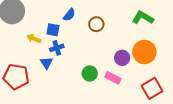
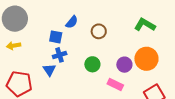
yellow arrow: (34, 39) -> (14, 46), moved, turned -32
green circle: (90, 74) -> (92, 64), moved

